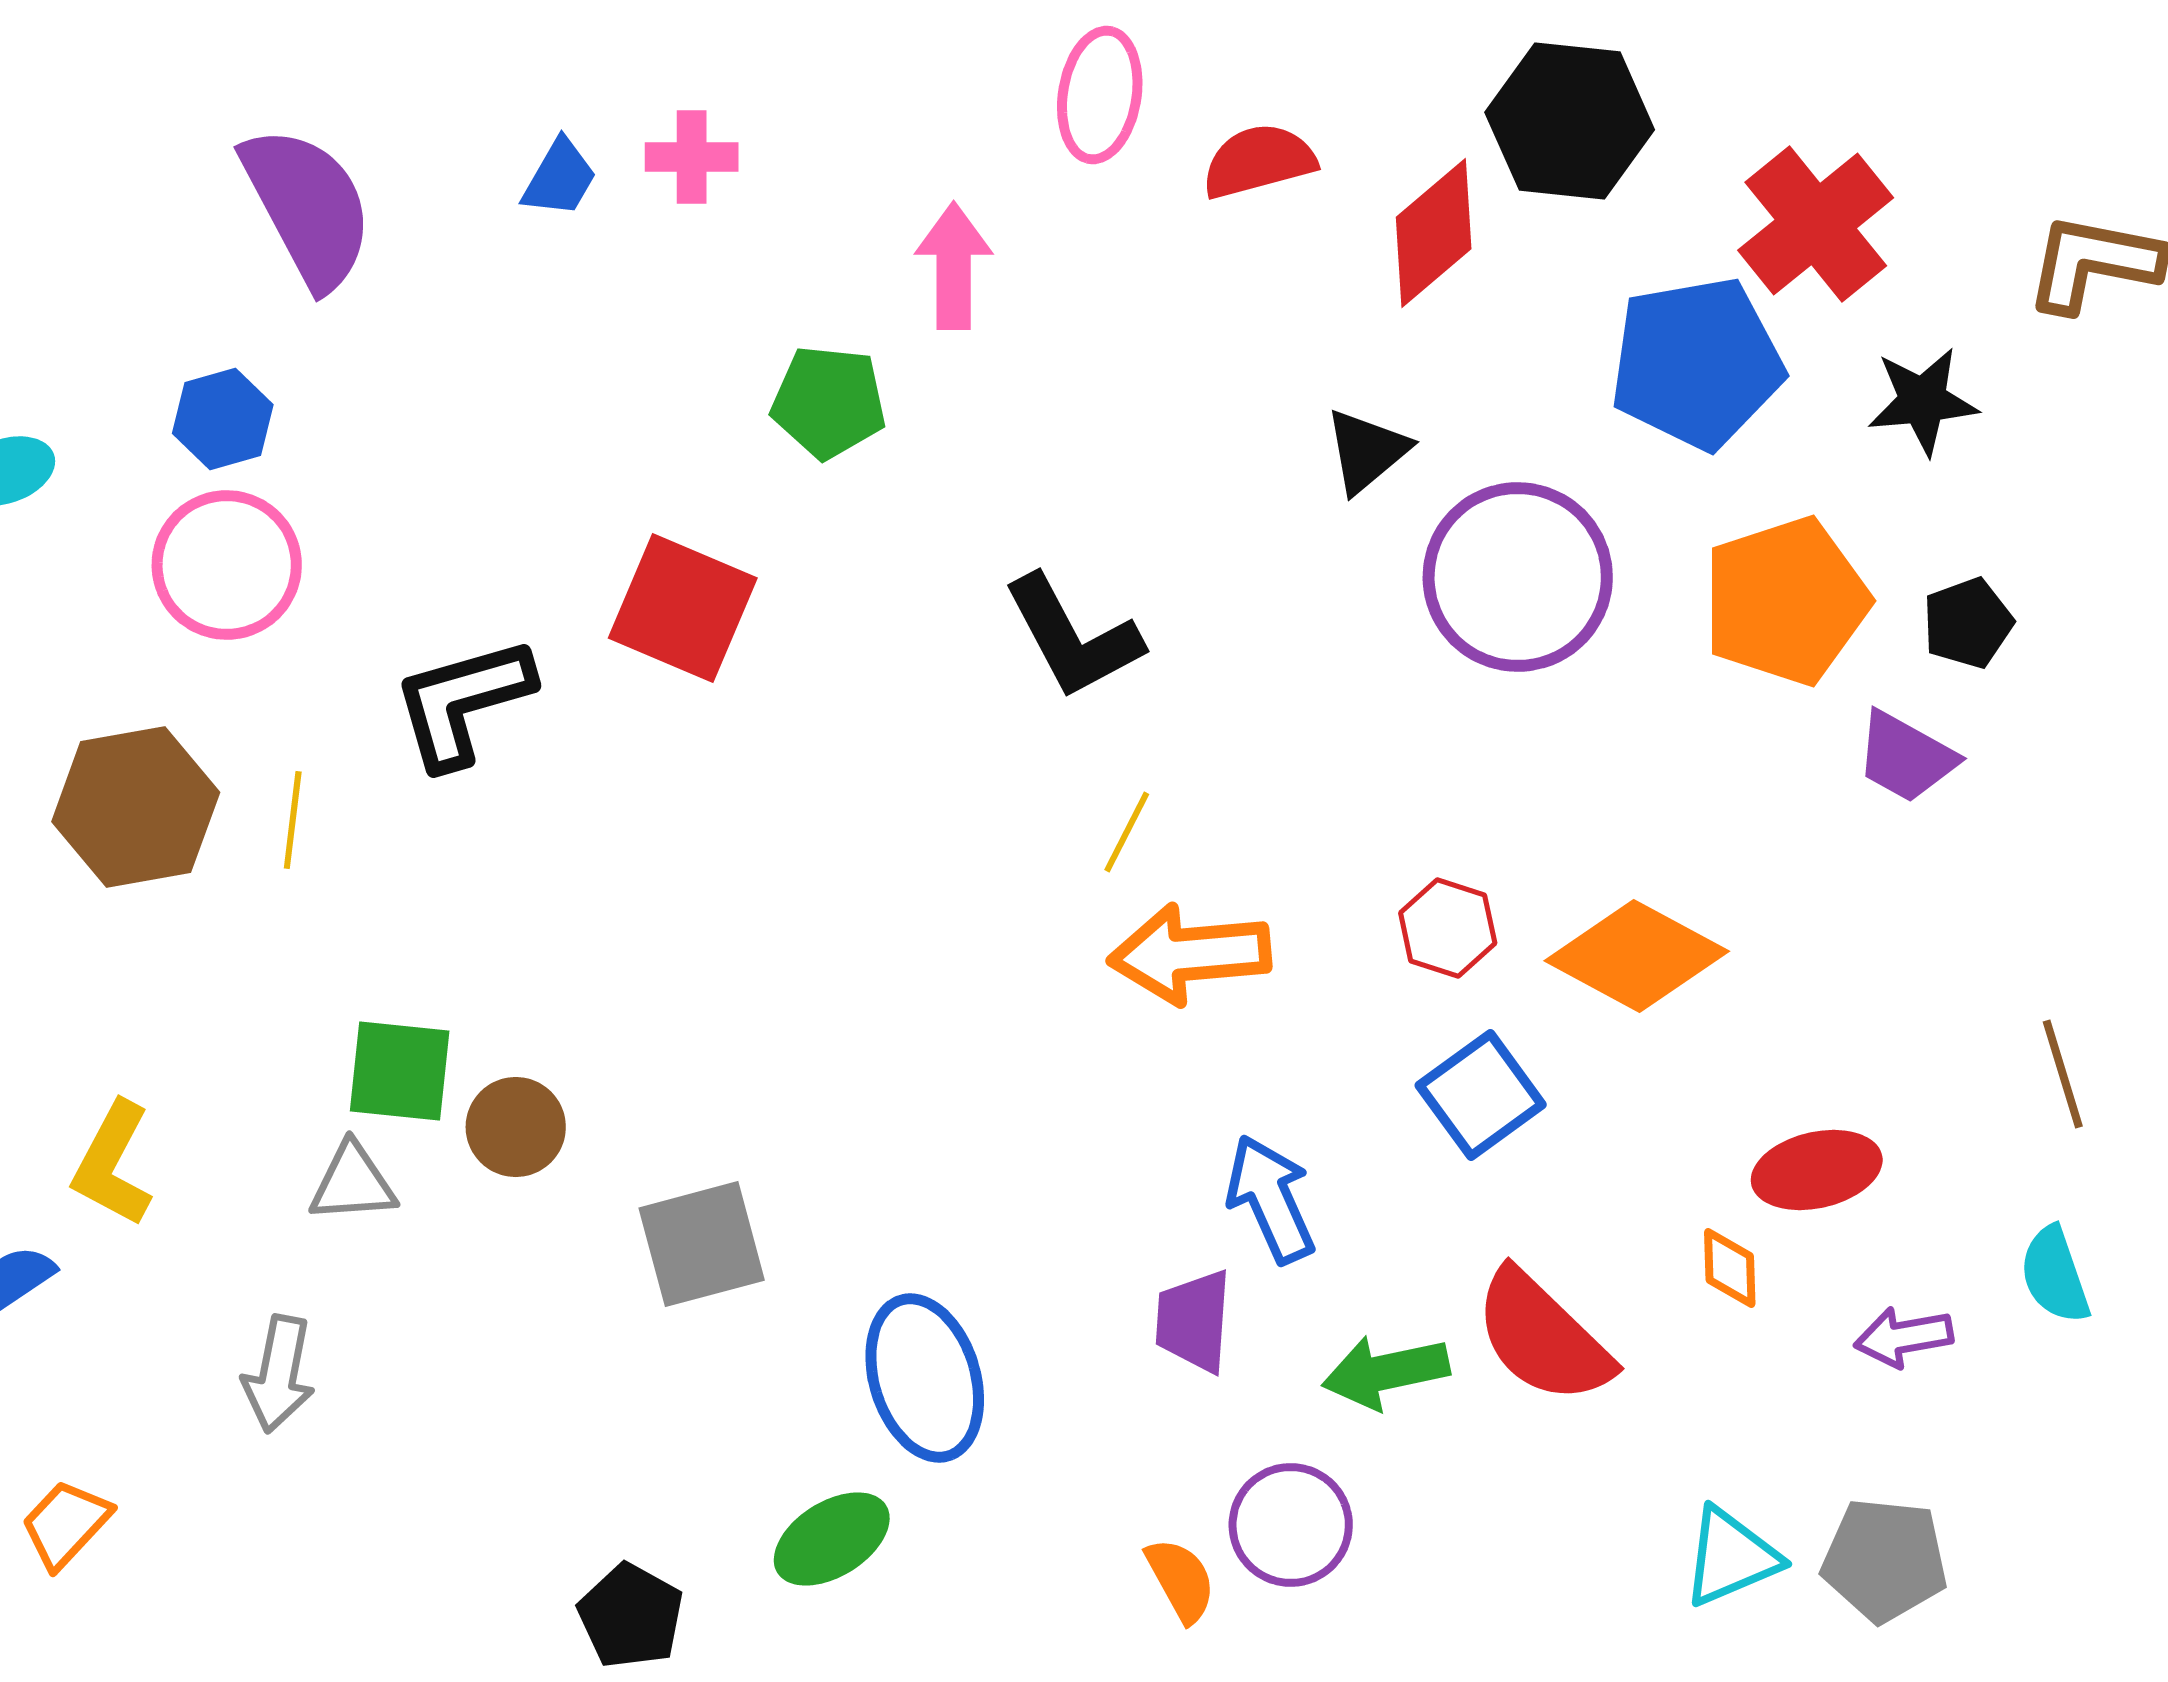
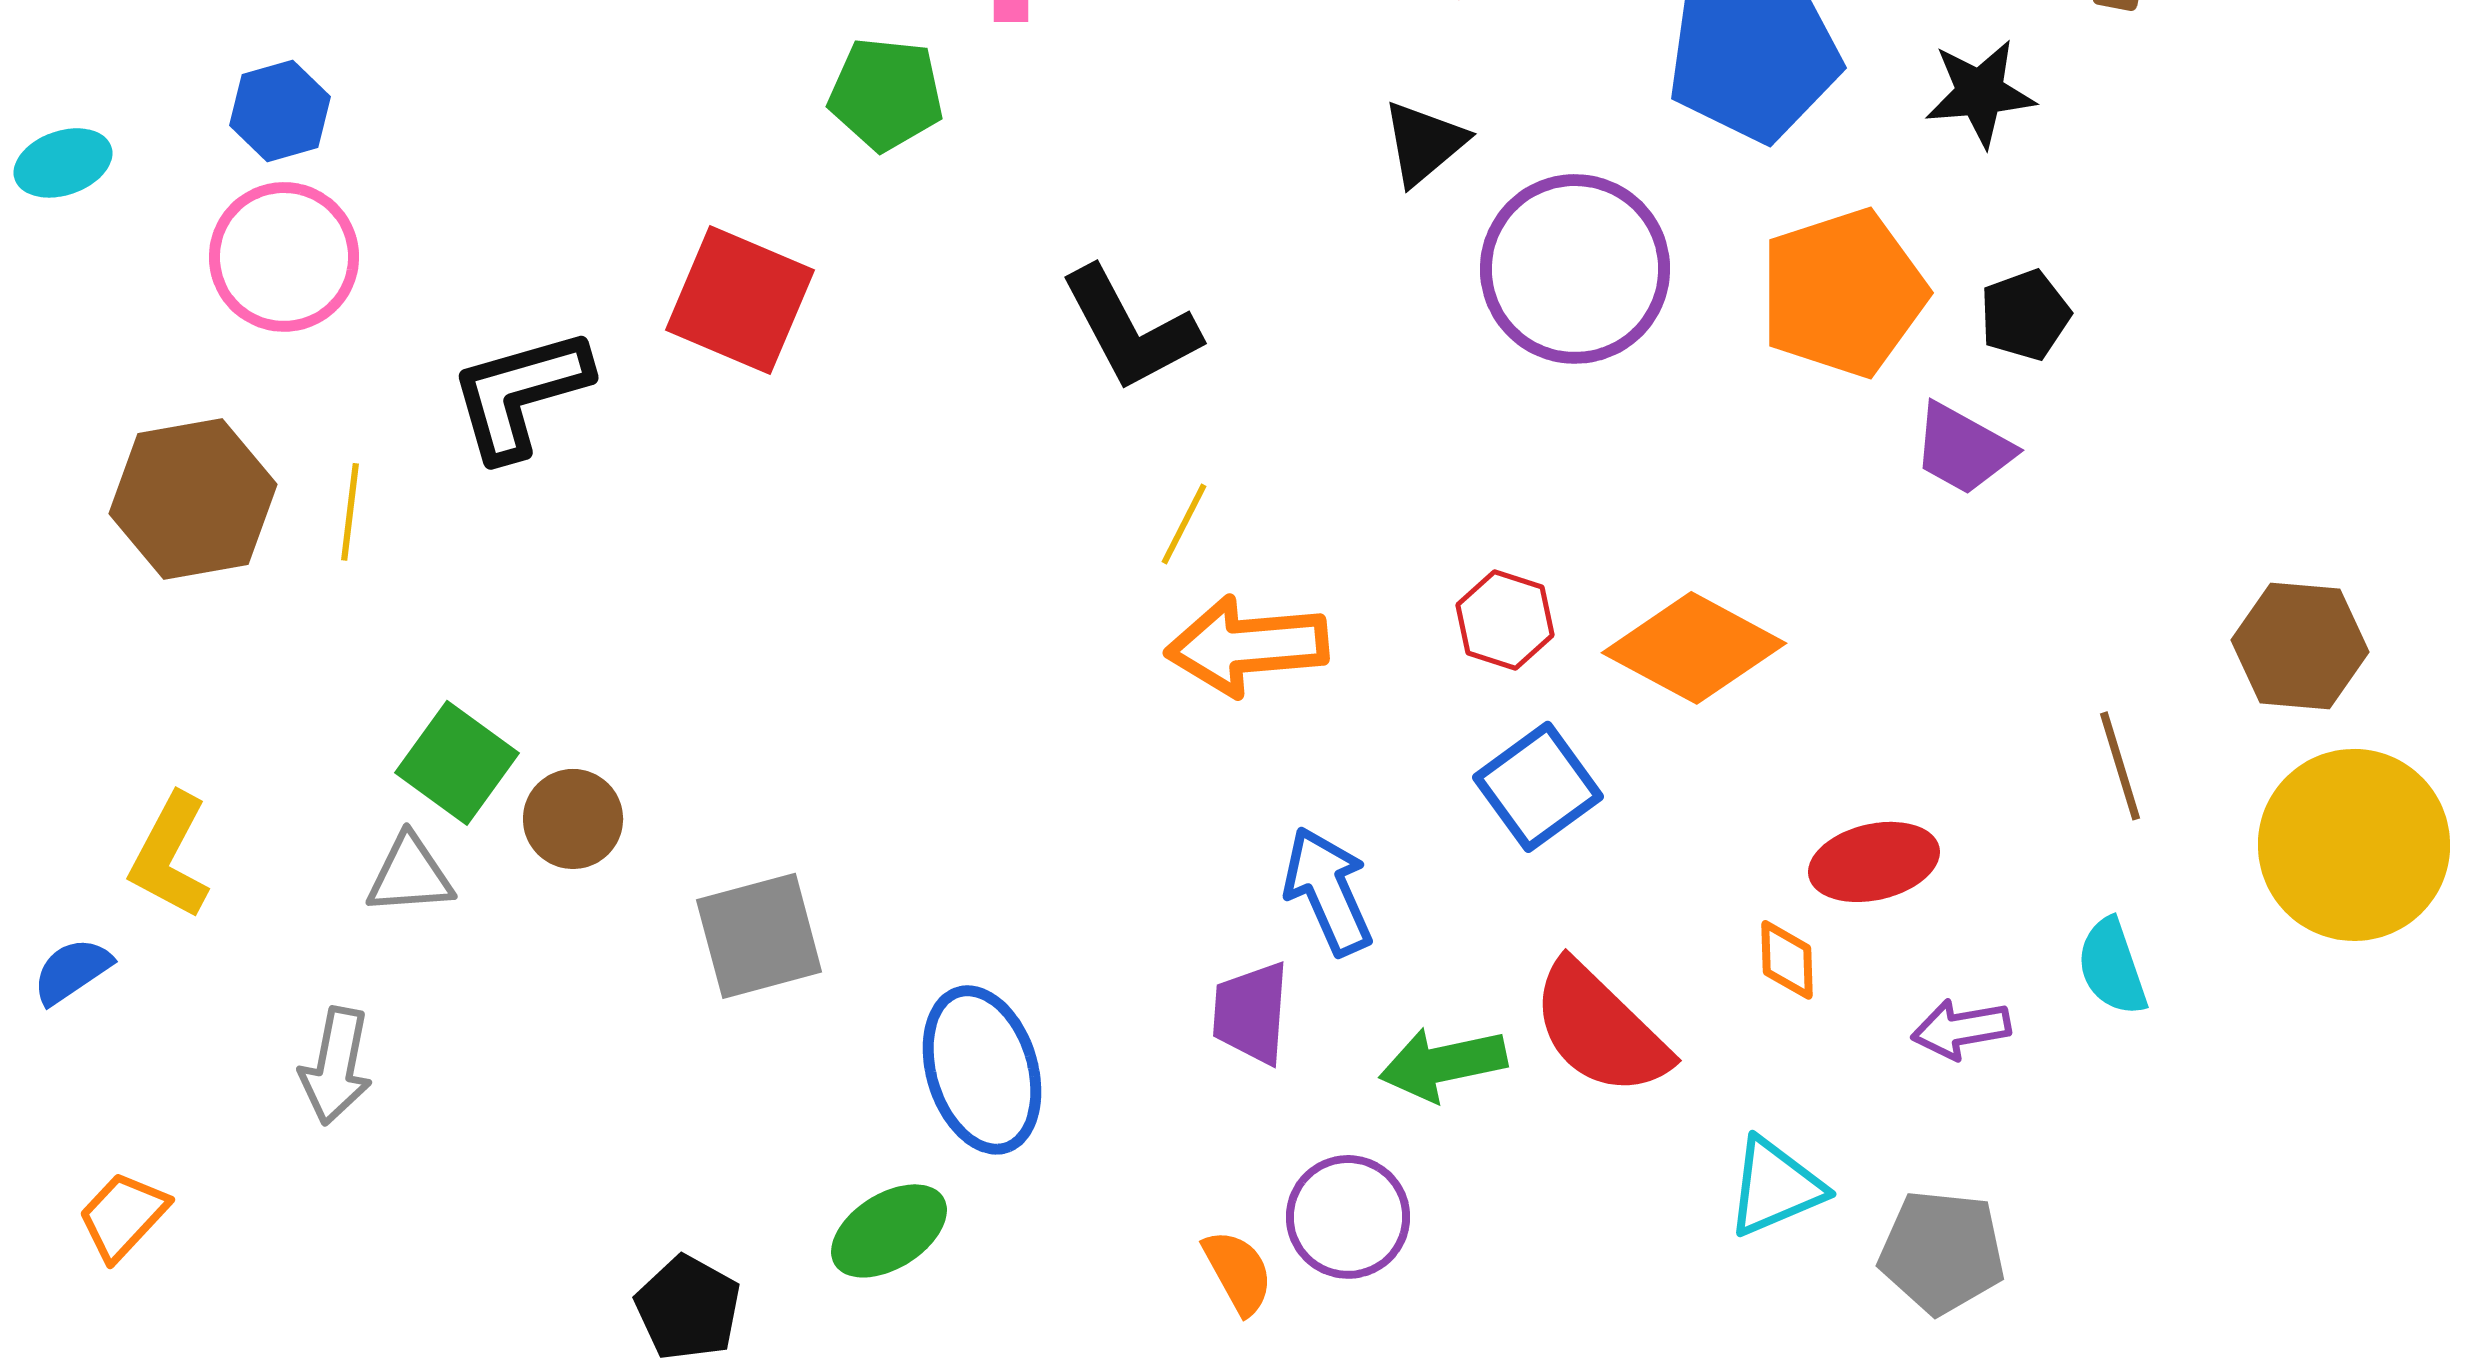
green square: (400, 1071) -> (457, 763), turned 30
cyan triangle: (1731, 1557) -> (1775, 1187), moved

